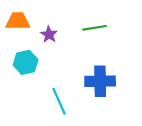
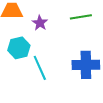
cyan line: (59, 101) -> (40, 68), moved

